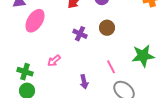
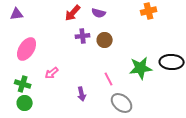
pink ellipse: (35, 21) -> (27, 49), moved
purple cross: (80, 34) -> (83, 36), moved, turned -32

